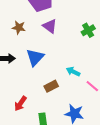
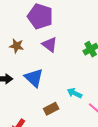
blue triangle: (35, 57) -> (34, 78), turned -30

